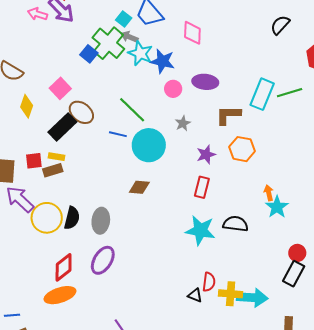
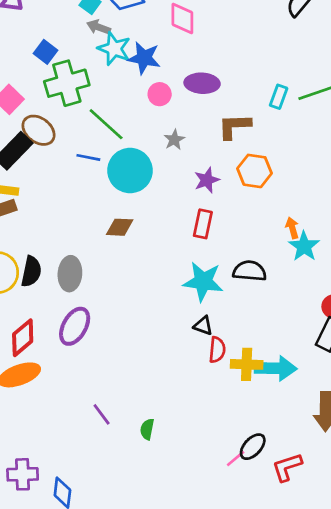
green cross: (108, 43) -> (67, 83), moved, turned 36
cyan rectangle: (262, 94) -> (279, 97), size x0.6
black triangle: (195, 295) -> (203, 326), moved

